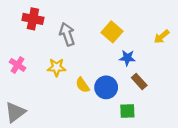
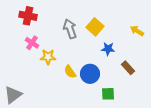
gray arrow: (67, 34) -> (70, 29), moved
yellow arrow: (162, 37) -> (137, 31), turned 72
pink cross: (18, 65) -> (32, 43), moved
brown rectangle: (139, 81) -> (128, 68), moved

